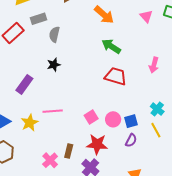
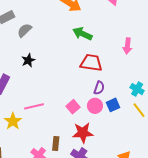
gray semicircle: (54, 34) -> (25, 30), turned 42
purple semicircle: (131, 140) -> (99, 88), moved

